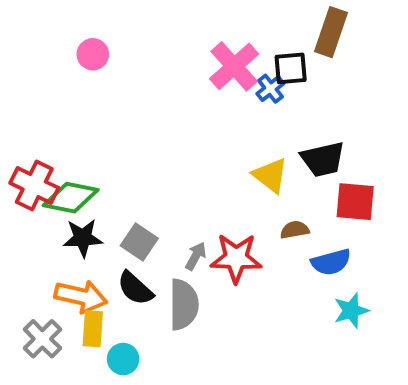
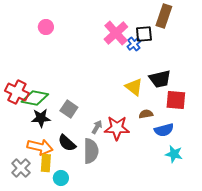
gray square: (139, 242) -> (69, 109), moved
cyan star: (351, 311) -> (174, 154), turned 30

